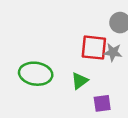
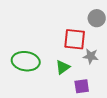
gray star: (113, 52) -> (91, 56), moved

